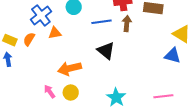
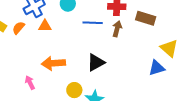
black triangle: (106, 51) -> (96, 62), moved, turned 42
blue triangle: (173, 56) -> (157, 68), turned -42
yellow circle: (71, 93) -> (74, 90), moved

